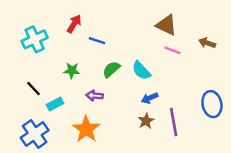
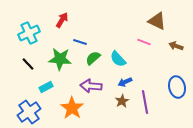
brown triangle: (166, 25) -> (157, 21), moved
blue line: (97, 41) -> (80, 42), moved
brown arrow: (207, 43) -> (176, 46), moved
green star: (72, 71) -> (60, 59), size x1.6
black line: (33, 88) -> (28, 64), moved
purple arrow: (95, 96) -> (91, 86), moved, size x1.5

